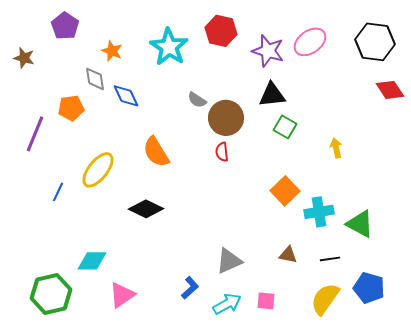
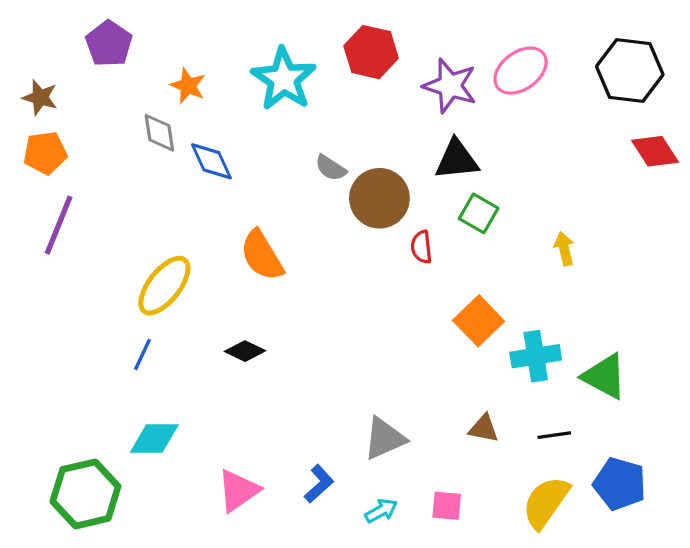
orange pentagon: (71, 108) -> (45, 153), moved
red semicircle: (222, 152) -> (421, 247), moved
blue line: (58, 192) -> (143, 354), moved
black diamond: (146, 209) -> (245, 351), size x0.7
pink triangle: (122, 295) -> (238, 491), moved
cyan arrow: (227, 304) -> (381, 511), size x0.7

